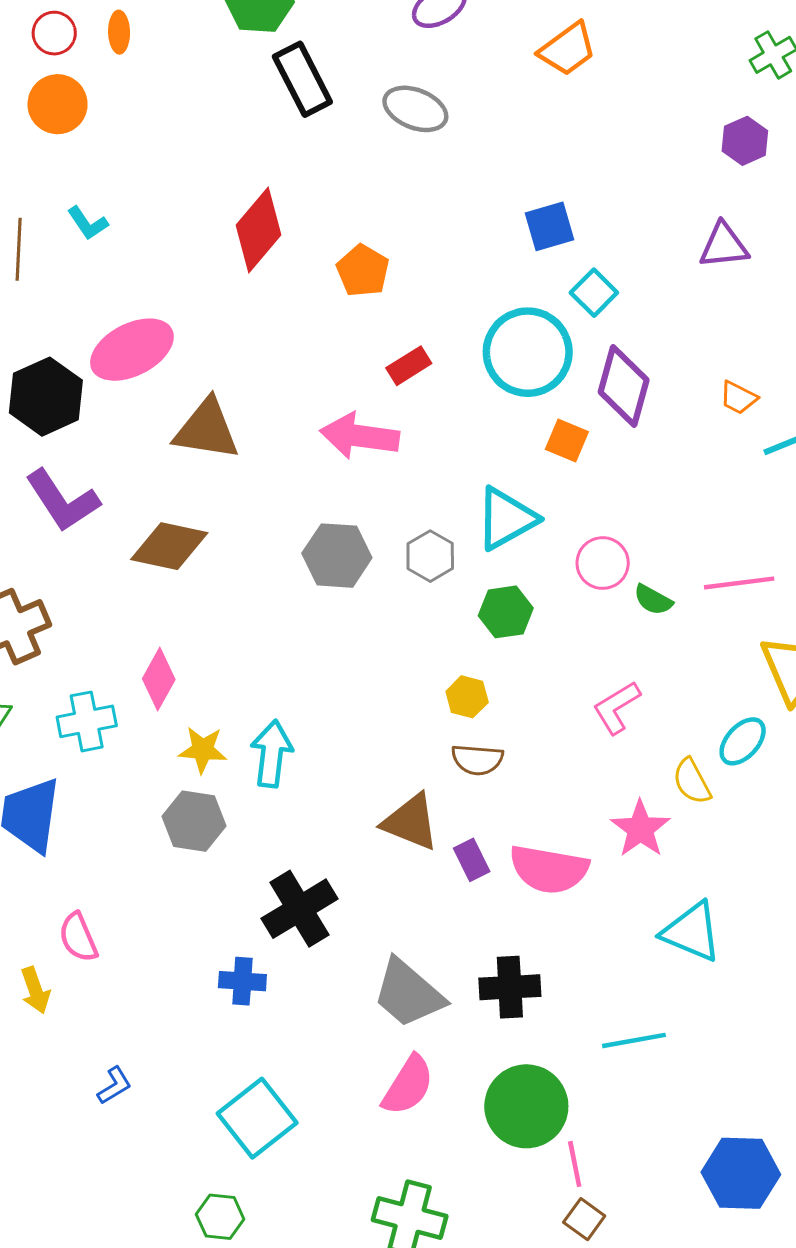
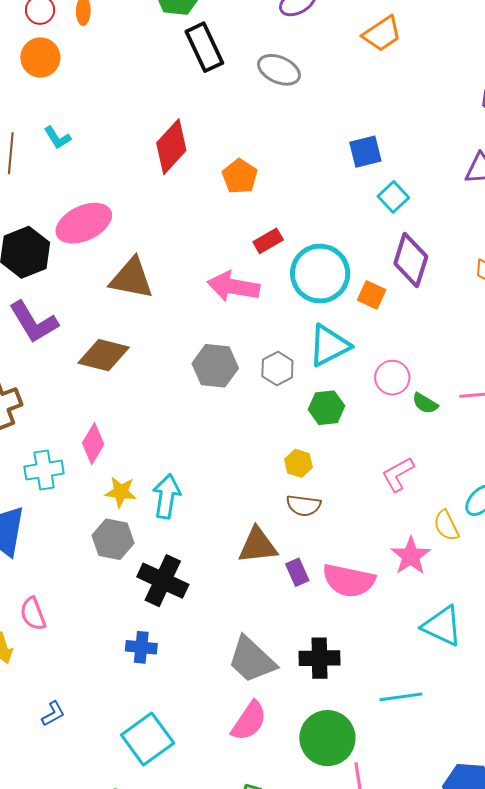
cyan circle: (528, 352) -> (320, 274), moved
brown triangle: (411, 822) -> (258, 545), turned -30
black cross: (300, 909) -> (163, 581), moved, turned -36

